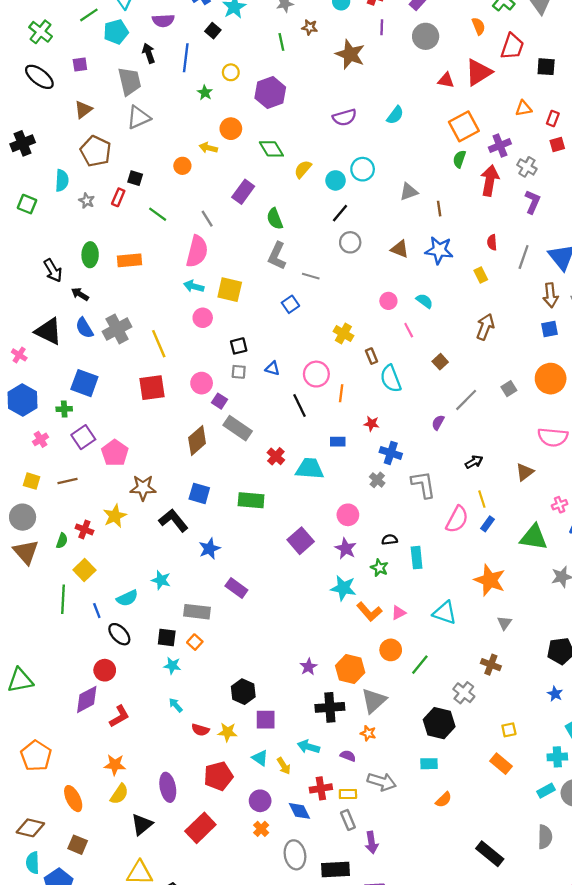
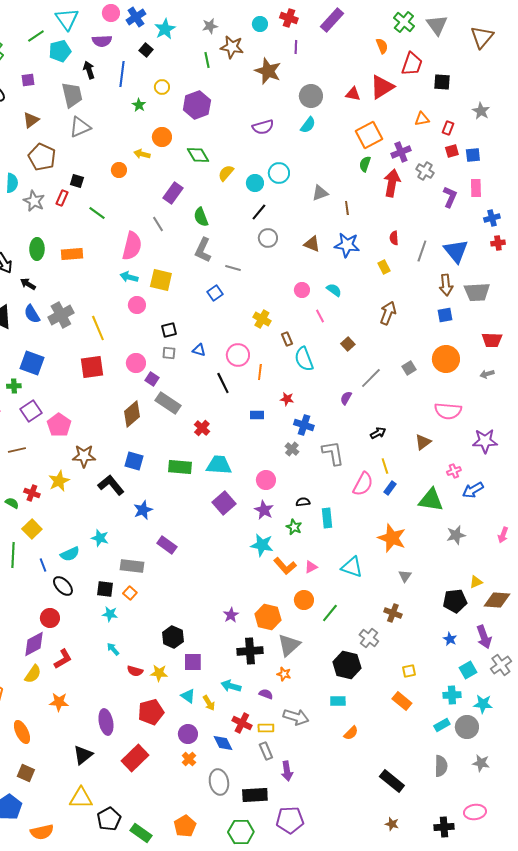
brown star: (310, 27) -> (232, 47), size x1.6
gray circle: (426, 36) -> (311, 96), moved
gray star: (87, 201) -> (34, 201), size x1.5
purple L-shape: (533, 202) -> (450, 197), moved
gray line: (207, 219) -> (158, 224), moved
cyan trapezoid: (310, 469) -> (219, 465), moved
green semicircle: (62, 541) -> (12, 503), turned -80
red cross: (321, 788) -> (242, 723), turned 36
yellow semicircle: (119, 794) -> (33, 674), moved

